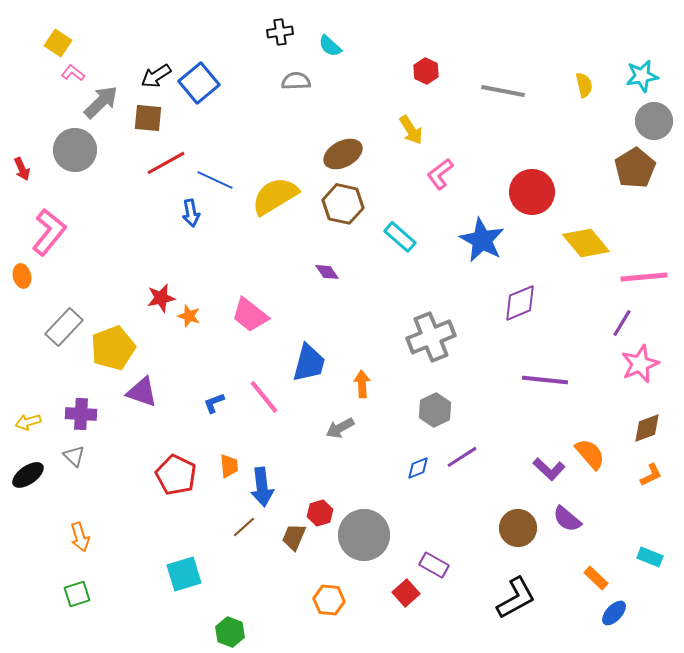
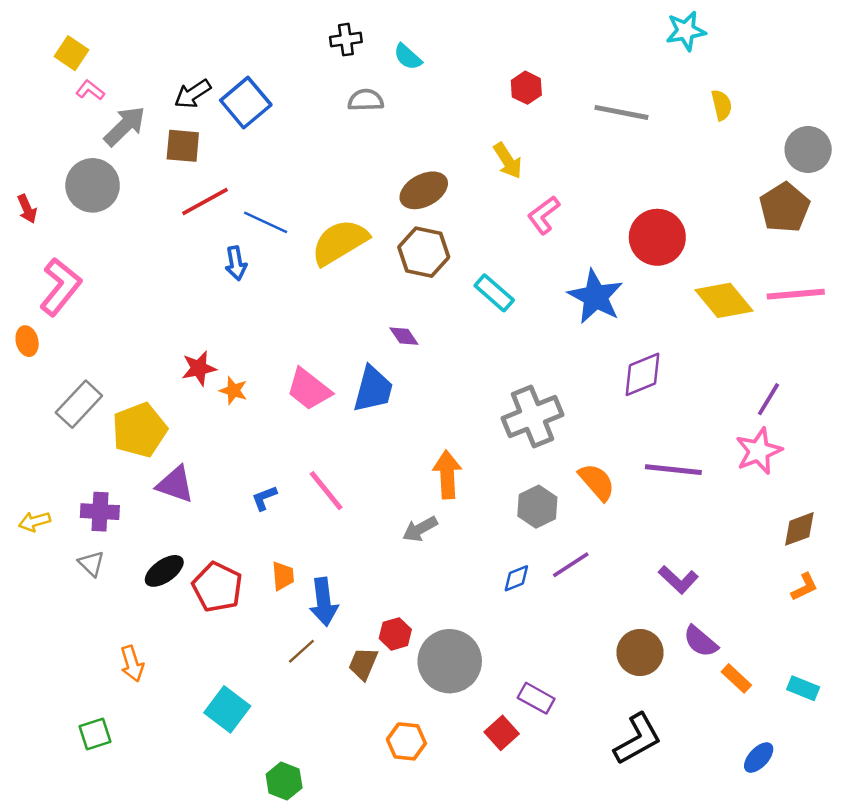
cyan star: (642, 76) -> (686, 31), moved
pink line: (644, 277) -> (796, 294), moved
blue trapezoid: (309, 363) -> (373, 389), moved
pink star: (640, 364) -> (759, 451), moved
orange arrow: (362, 384) -> (447, 475), size x1.4
orange semicircle: (590, 454) -> (597, 482), moved
black ellipse: (28, 475) -> (164, 571), moved
orange arrow: (80, 537) -> (132, 664), moved
cyan square: (184, 574) -> (227, 709), turned -36
orange rectangle: (596, 578) -> (736, 678), moved

